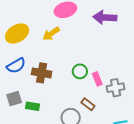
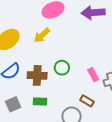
green circle: (80, 71) -> (62, 68), moved
green rectangle: (33, 106) -> (40, 101), moved

